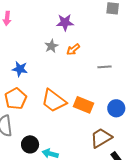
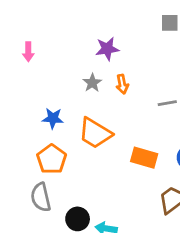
orange arrow: (73, 49) -> (122, 84), turned -56
orange trapezoid: (54, 101) -> (95, 133), moved

